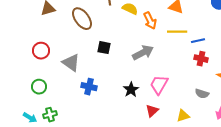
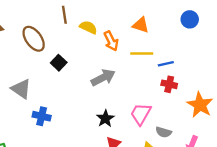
black square: (104, 48) -> (59, 63), moved, turned 32
pink trapezoid: (159, 85) -> (141, 114), moved
black star: (131, 90) -> (105, 118), moved
gray semicircle: (202, 94) -> (163, 132), moved

